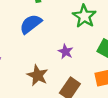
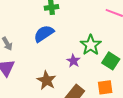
green star: (84, 16) -> (91, 45), moved

